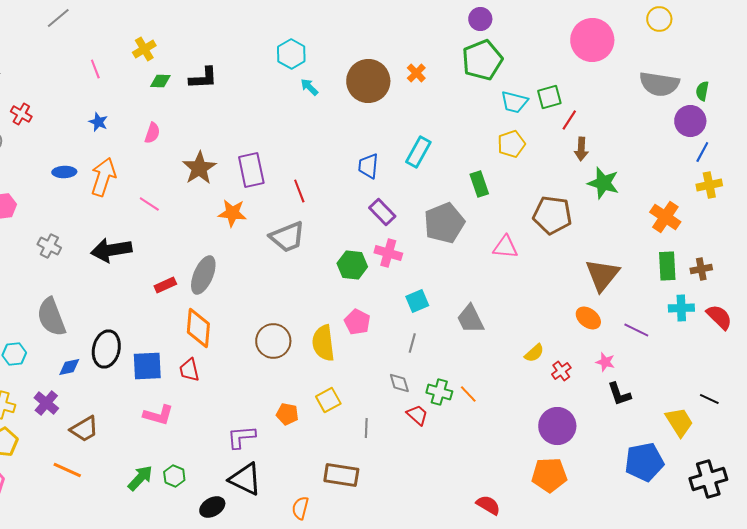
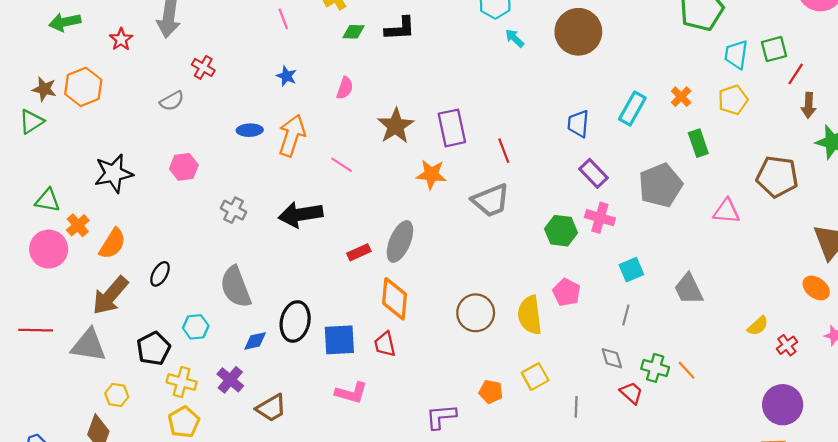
orange cross: (416, 73) -> (681, 97), moved
cyan trapezoid: (514, 102) -> (736, 54), turned 84

